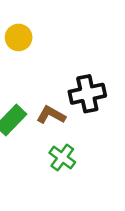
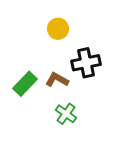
yellow circle: (19, 37) -> (58, 29), moved

